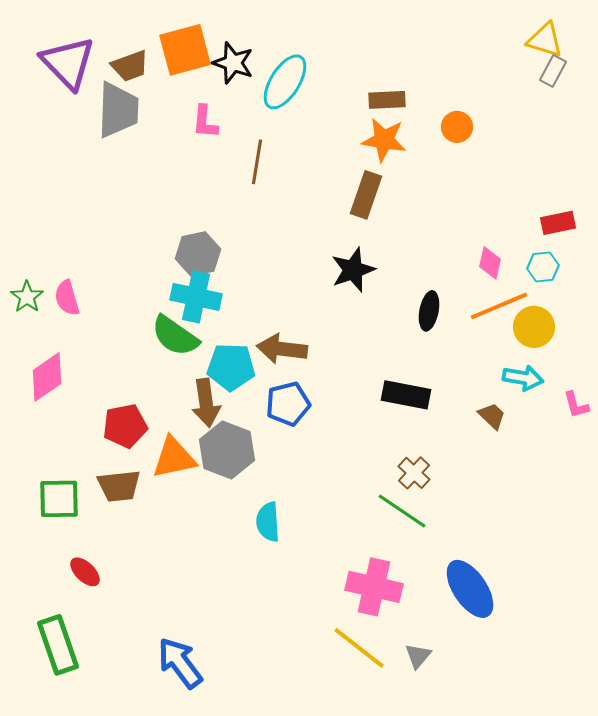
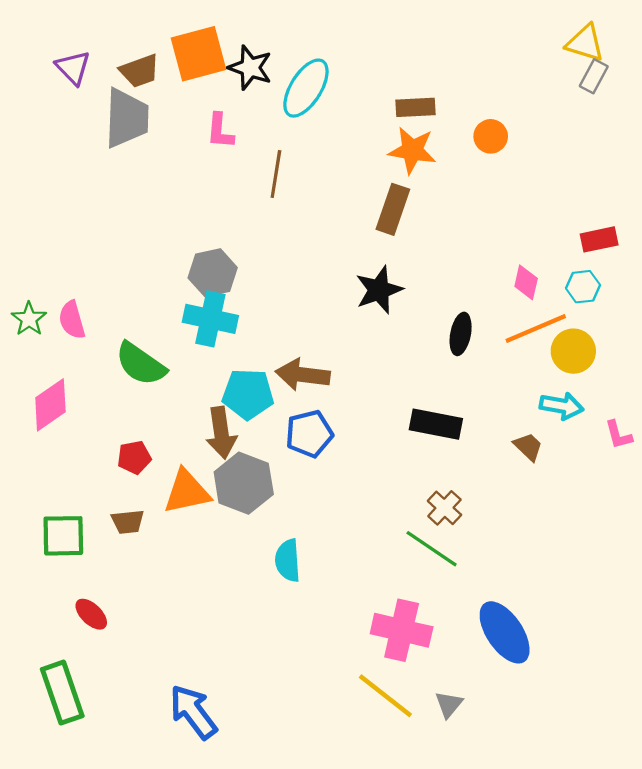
purple triangle: (68, 63) -> (73, 68), size x0.6
green semicircle: (175, 336) -> (141, 364), moved
red pentagon: (125, 426) -> (134, 457), size x0.7
brown trapezoid: (119, 486) -> (128, 522), size x0.7

